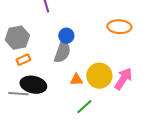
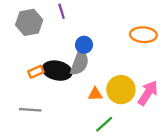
gray hexagon: (17, 38) -> (29, 22), moved
black ellipse: (33, 85) -> (57, 71), moved

